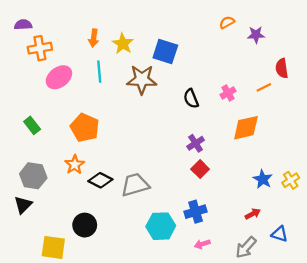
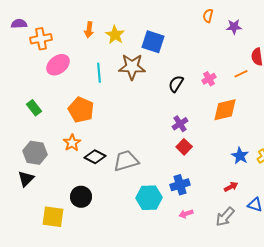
orange semicircle: (227, 22) -> (208, 16), turned -48
purple semicircle: (23, 25) -> (19, 24), moved
cyan line: (99, 72) -> (99, 73), moved
black semicircle: (191, 99) -> (176, 84), turned 54

